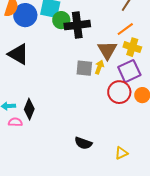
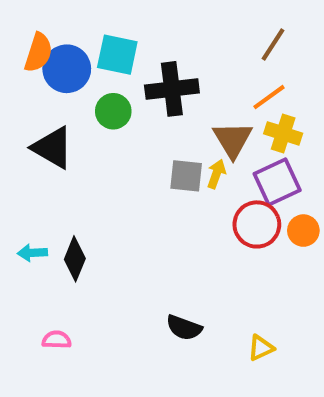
green circle: (61, 20) -> (113, 111), moved
pink semicircle: (15, 122) -> (57, 340), moved

